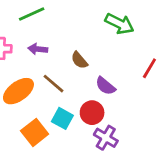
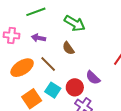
green arrow: (119, 24) -> (75, 23), moved
purple semicircle: (105, 86) -> (93, 78), moved

